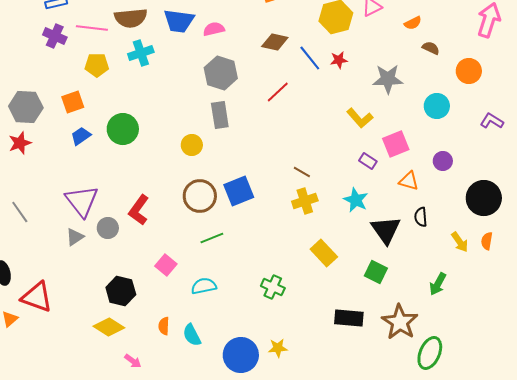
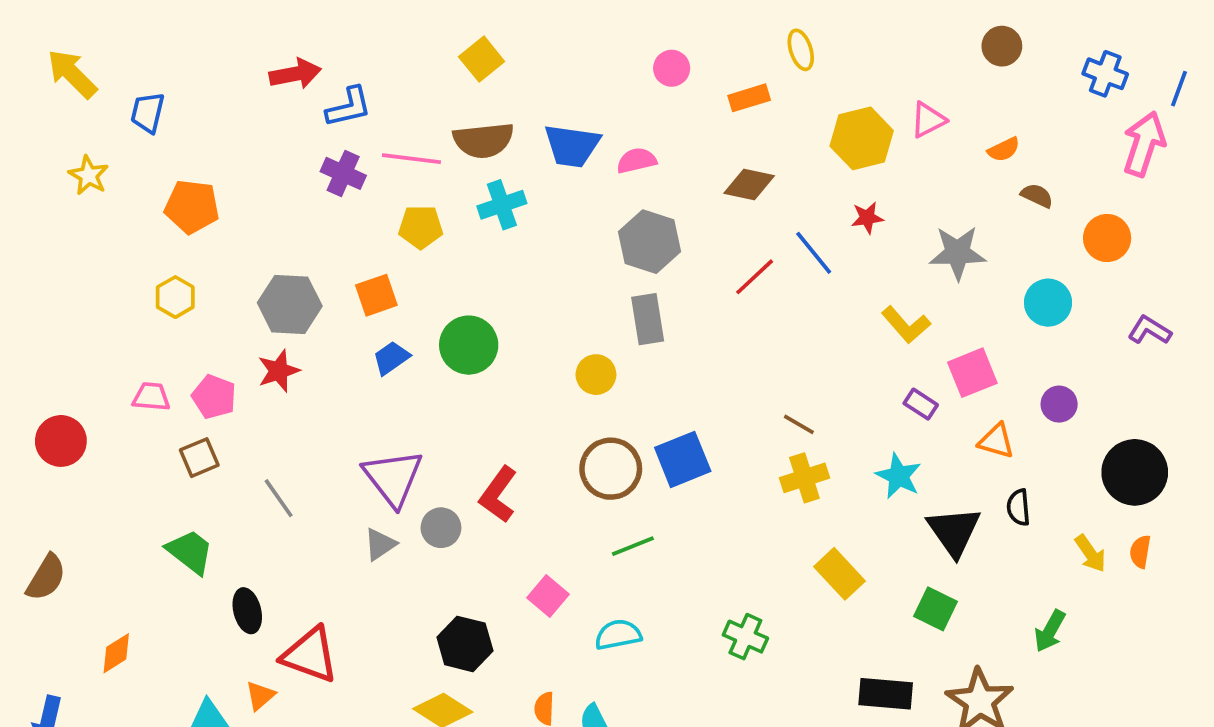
blue line: (310, 58) -> (814, 253), moved

